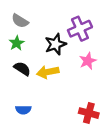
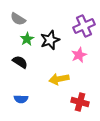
purple cross: (80, 29) -> (84, 26), moved
green star: (17, 43) -> (27, 39), moved
yellow arrow: (48, 72) -> (59, 79), moved

